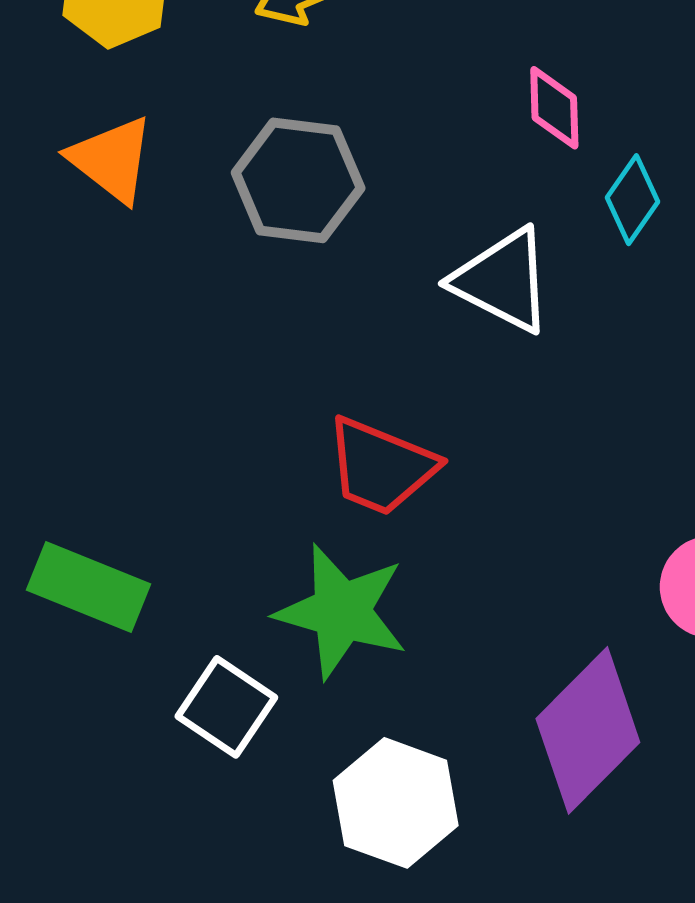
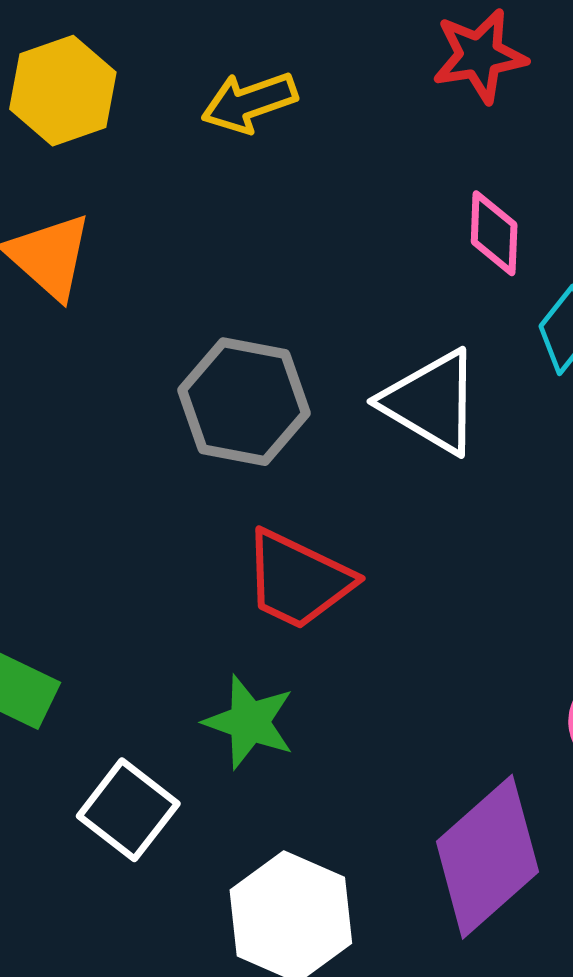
gray hexagon: (298, 180) -> (244, 402), moved
green star: (342, 611) -> (249, 722), size x0.7

